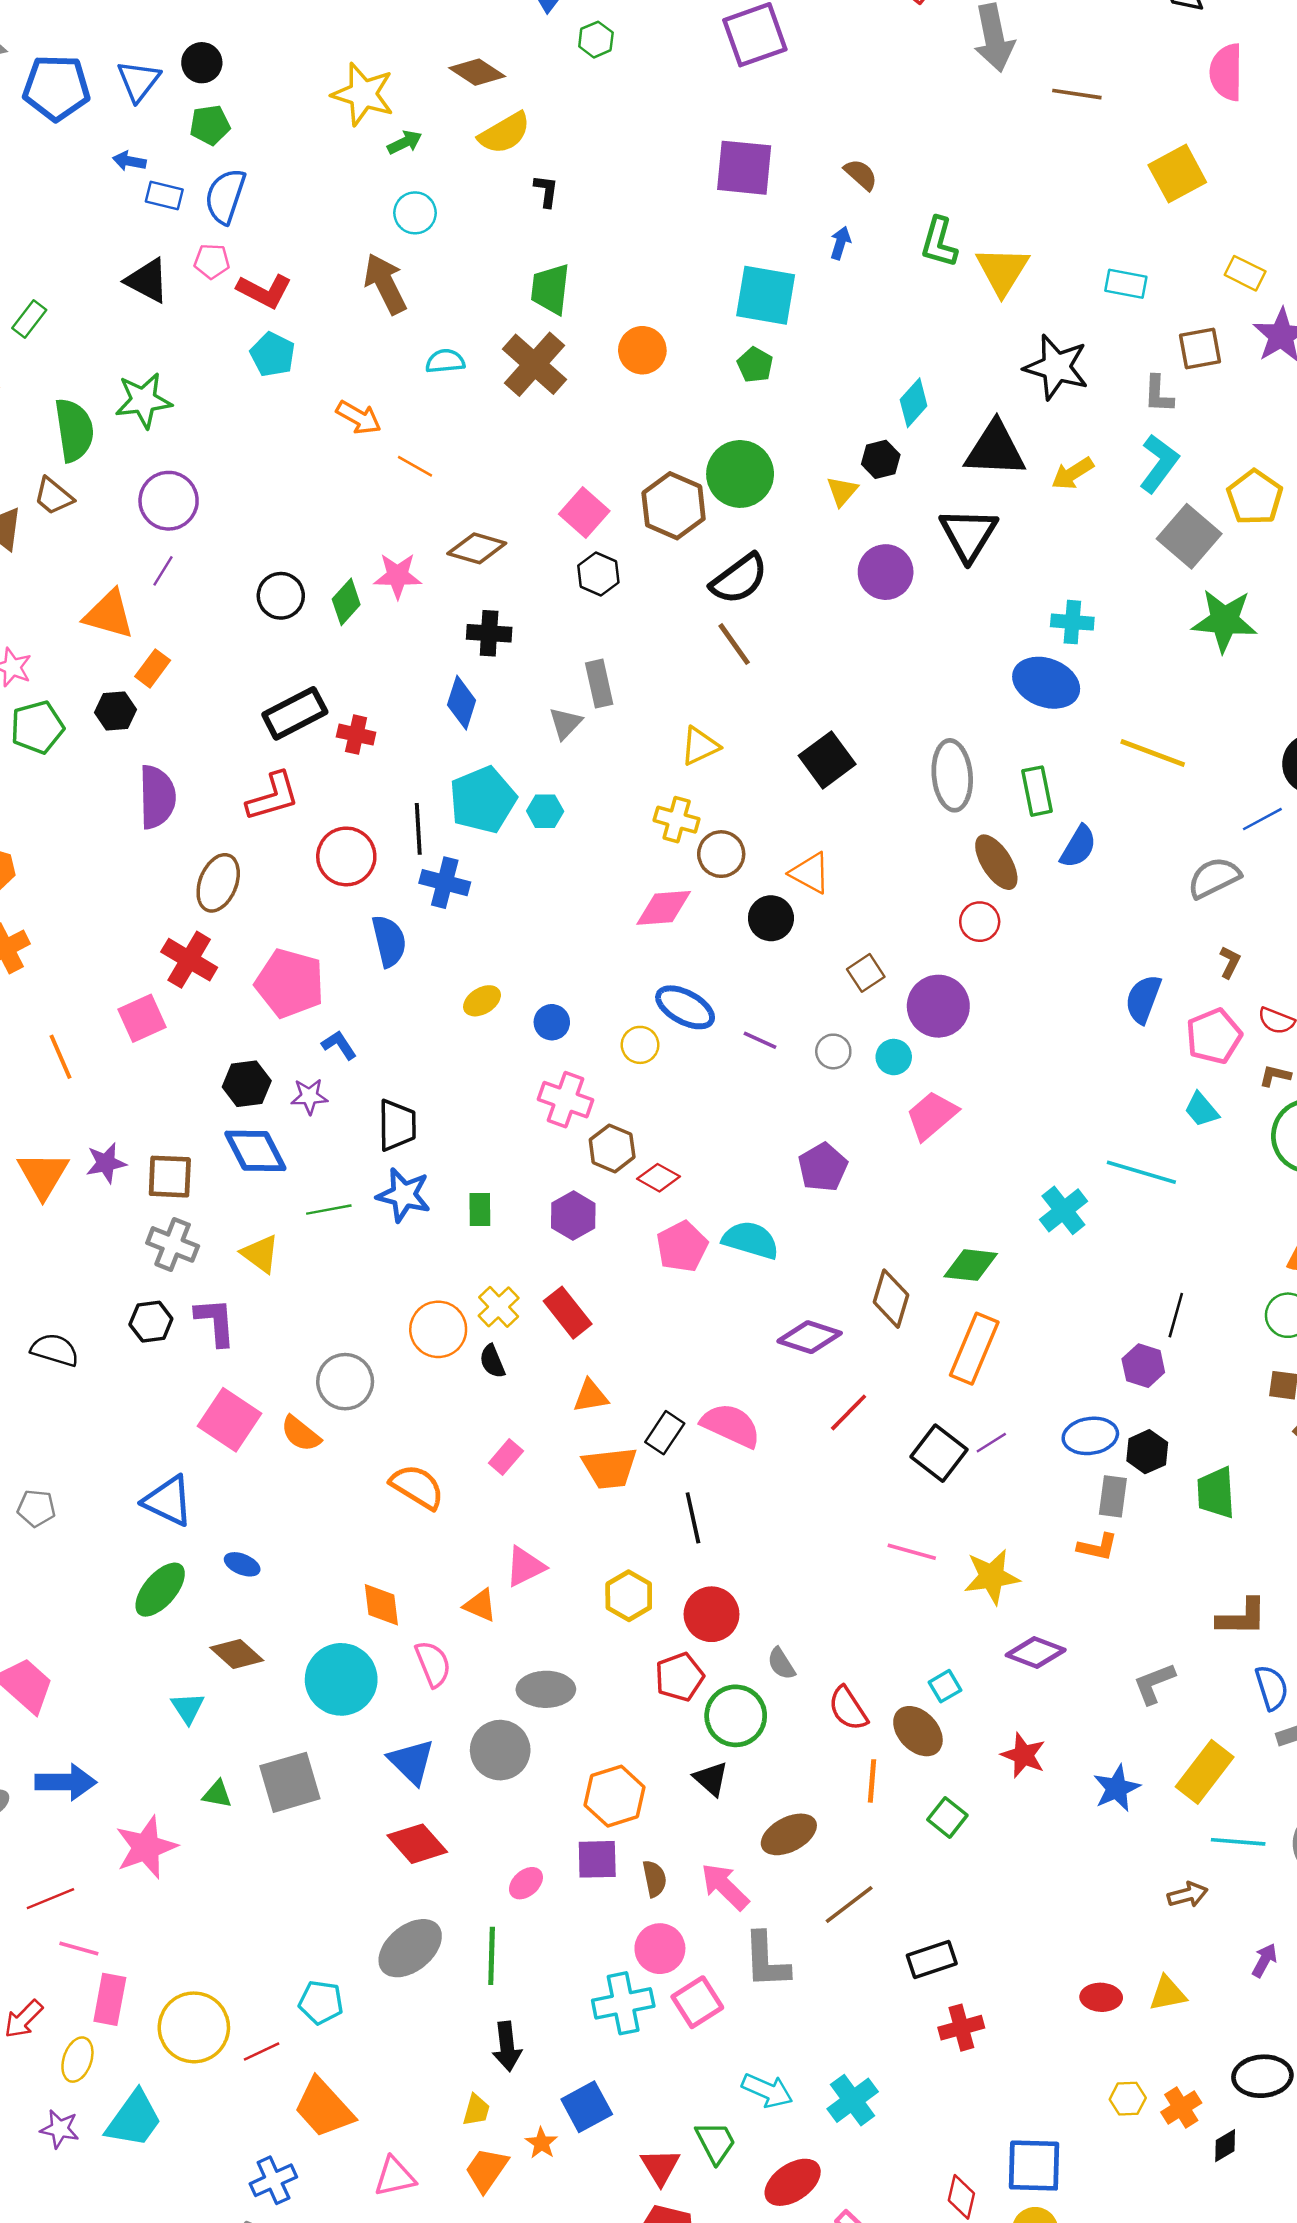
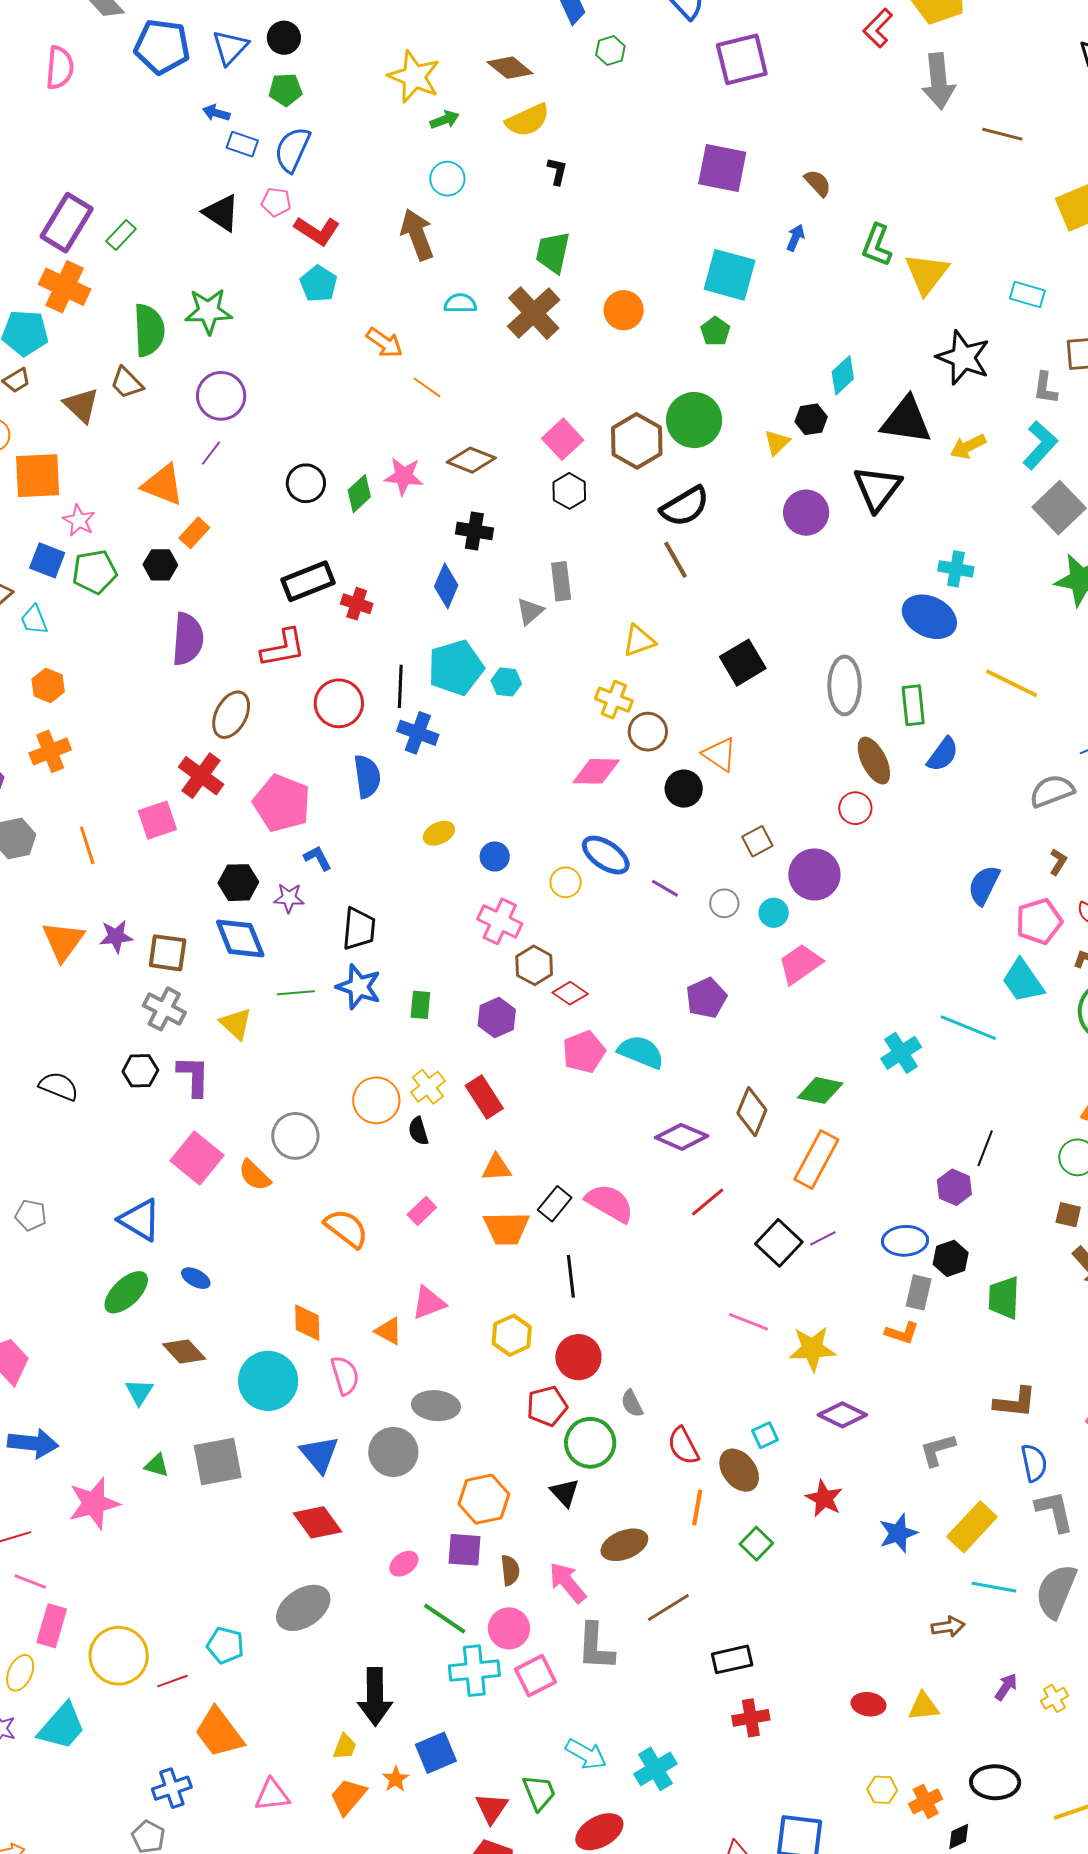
cyan trapezoid: (1201, 1110) -> (1023, 981), size x1.5
green line: (492, 1956) -> (445, 1618), moved, turned -63
black arrow: (507, 2046) -> (375, 1697), size x1.4

